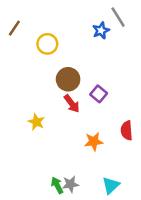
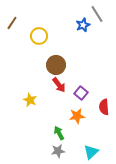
purple square: (99, 94) -> (81, 93), moved
green arrow: (57, 185) -> (59, 133), moved

